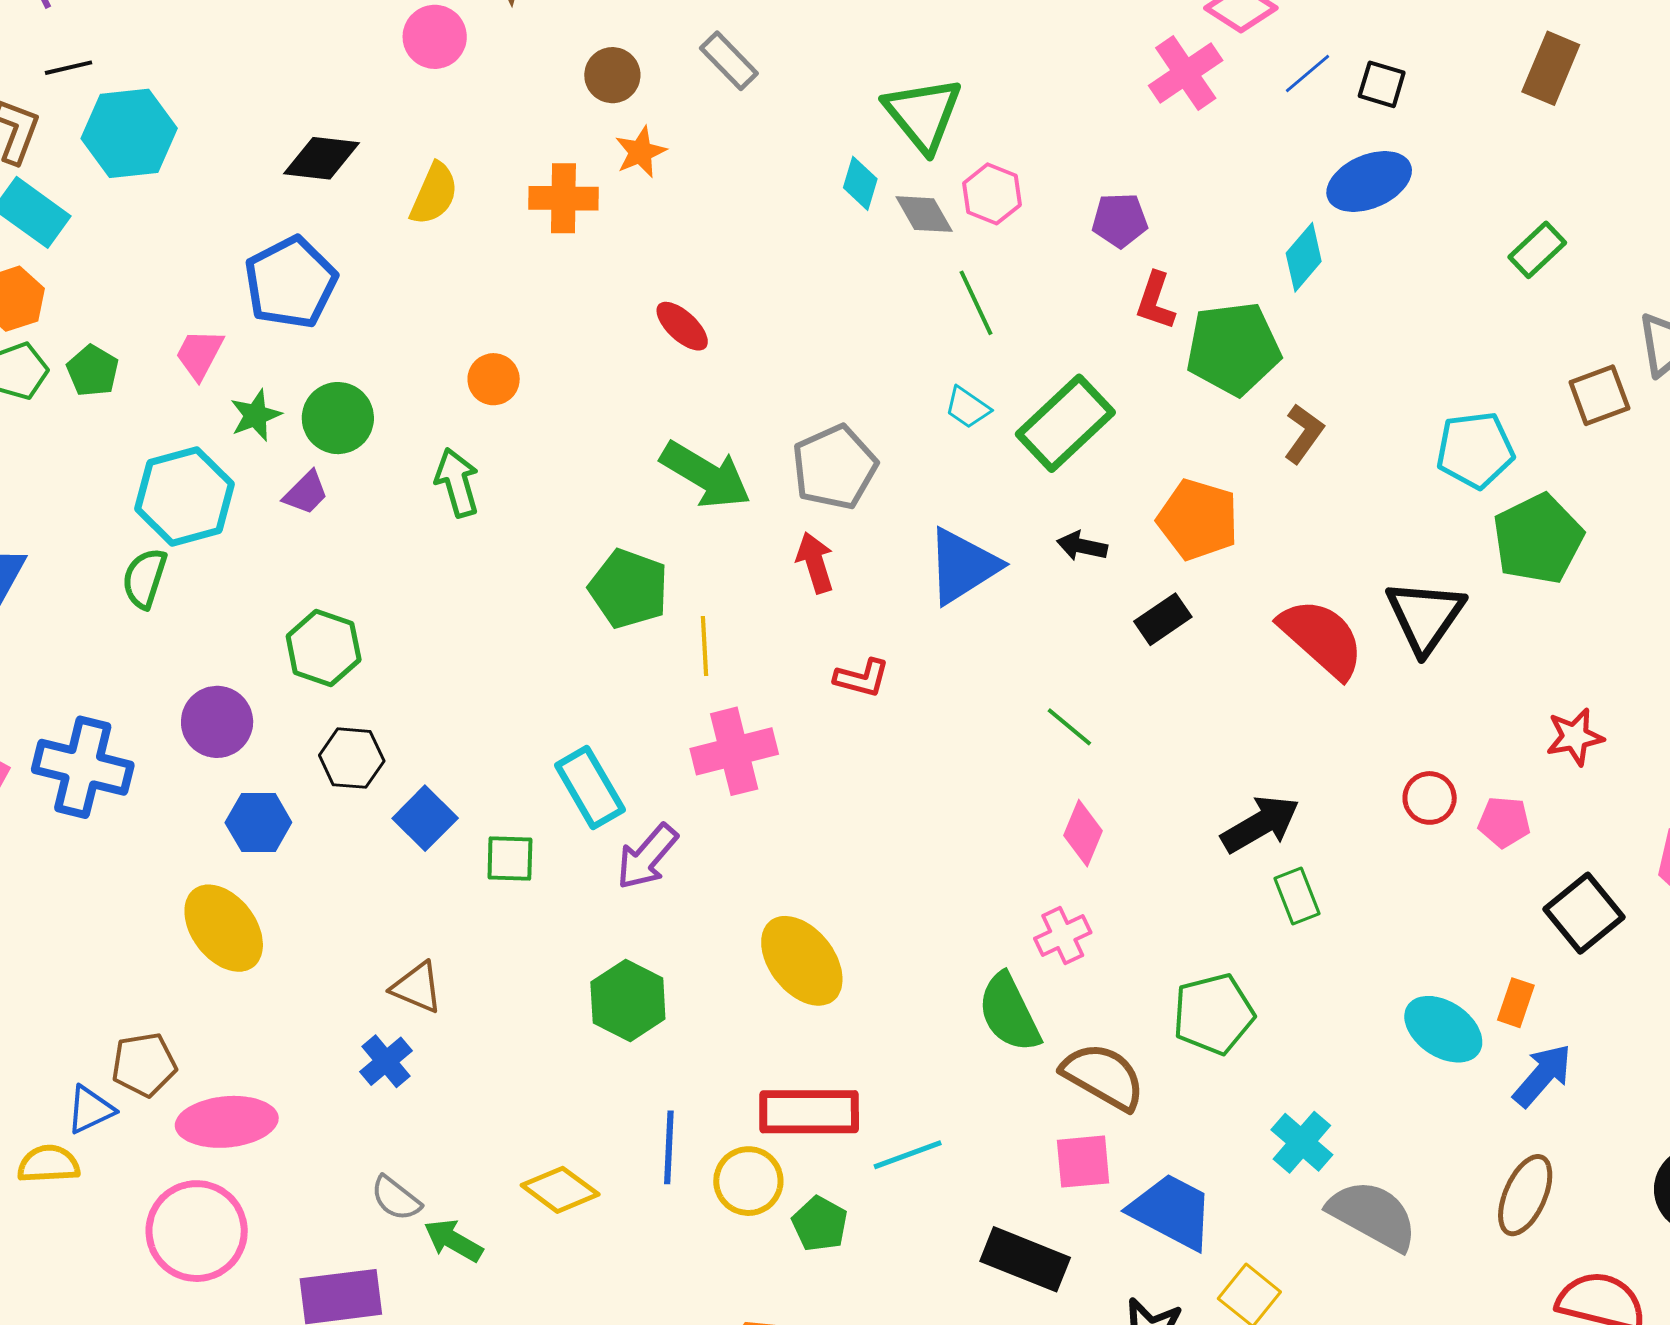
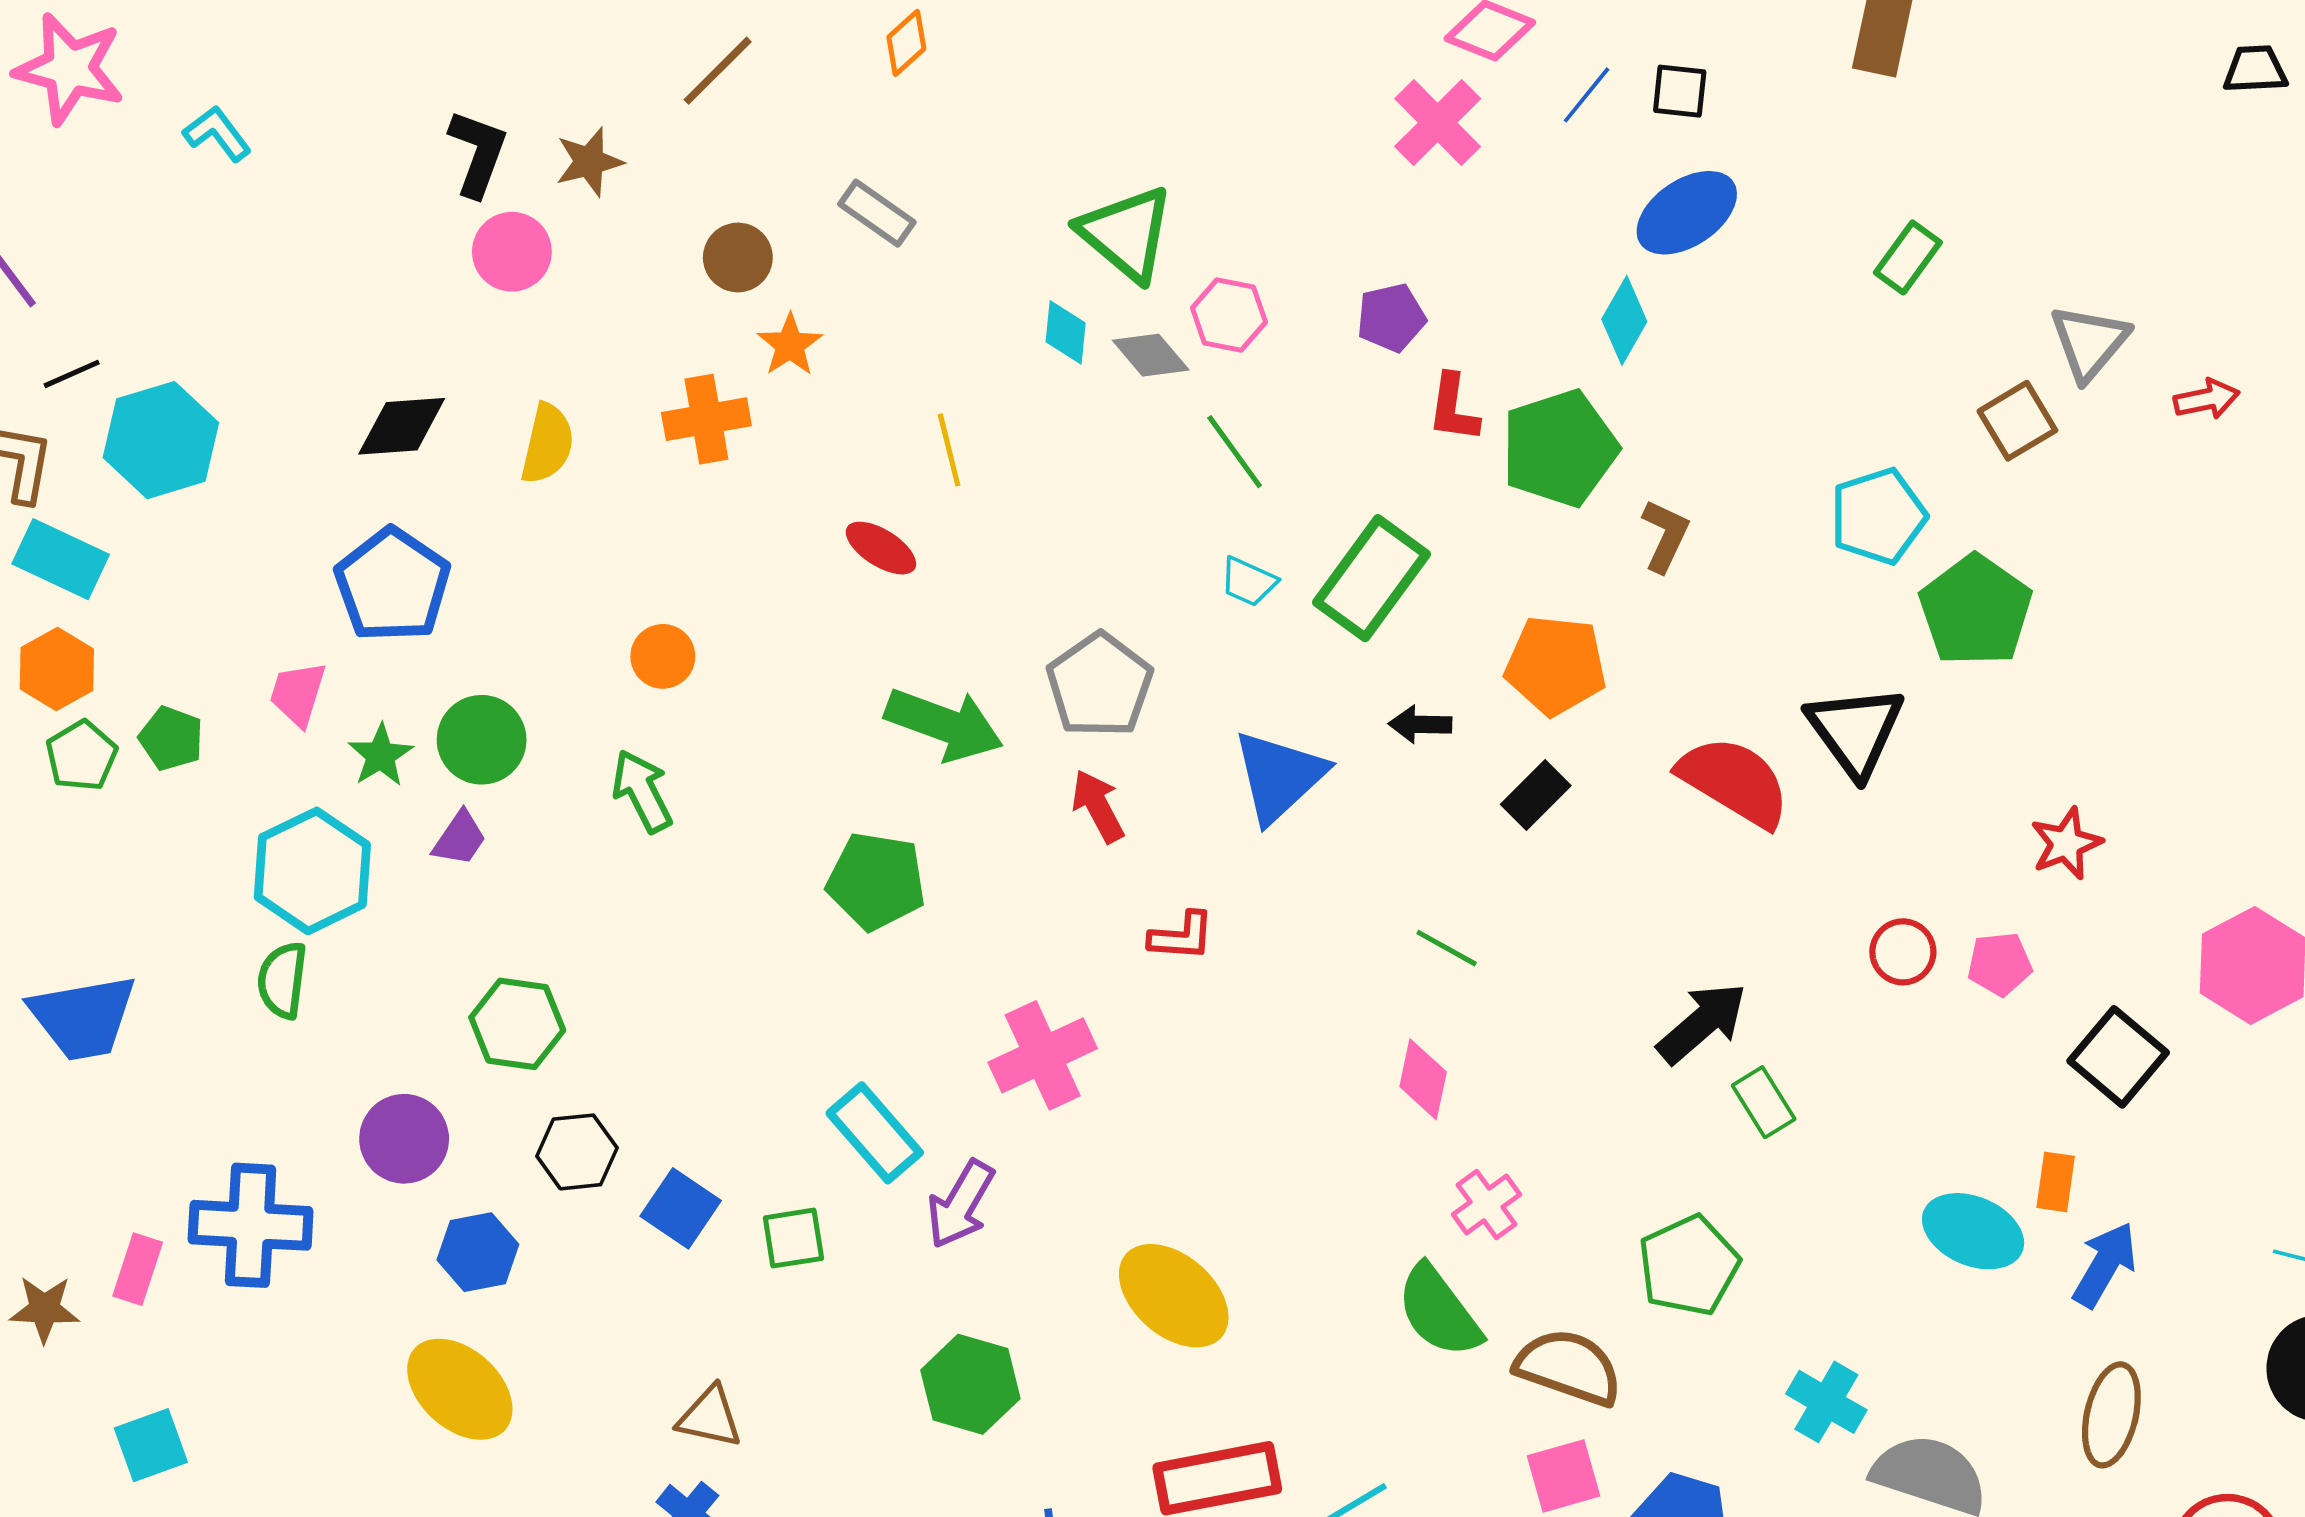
yellow line: (704, 646) -> (949, 450), moved
pink diamond: (1083, 833) -> (1423, 1079), moved

